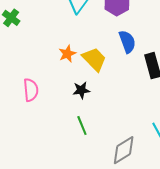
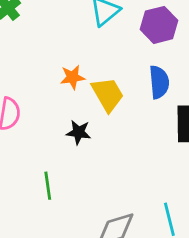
green line: (82, 125) -> (48, 186), moved

